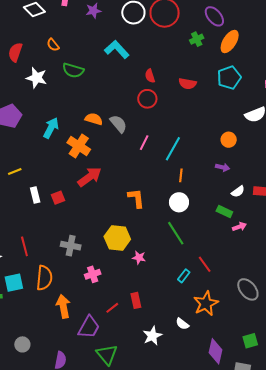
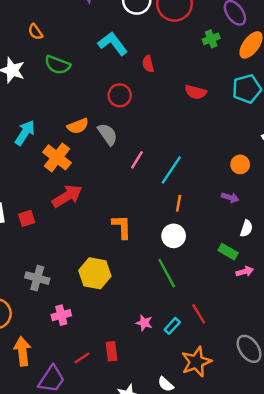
red semicircle: (150, 76) -> (148, 64), moved
red circle: (147, 99) -> (120, 95), moved
orange semicircle: (94, 119) -> (78, 126), turned 138
white semicircle: (238, 191) -> (246, 228), turned -40
pink star: (139, 258) -> (144, 323), moved

